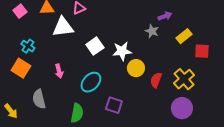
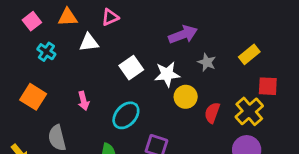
purple arrow: (165, 16) -> (183, 34), moved, size x1.5
white triangle: (63, 27) -> (89, 42), size x0.7
gray star: (152, 31) -> (207, 62), moved
cyan cross: (28, 46) -> (46, 52), moved
red square: (202, 51) -> (268, 86), moved

